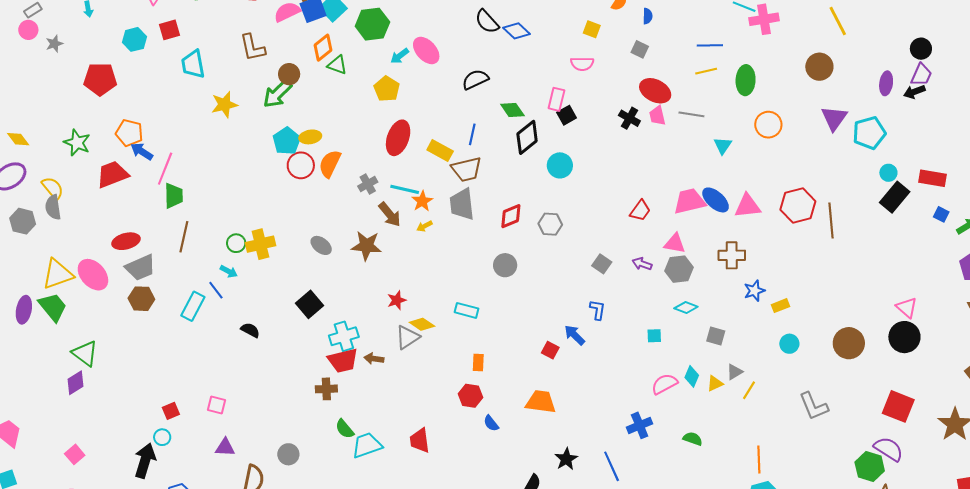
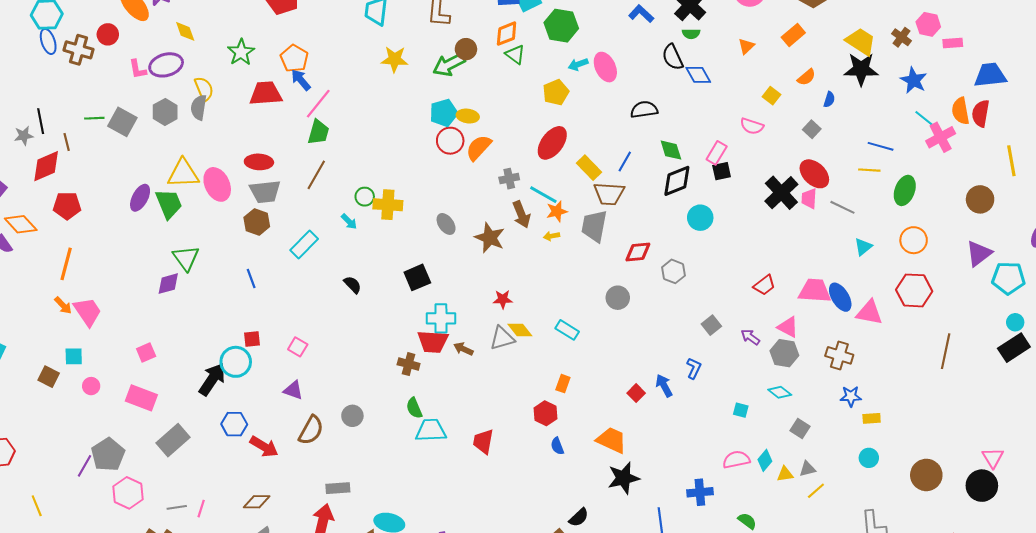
pink cross: (764, 19) -> (941, 137), turned -36
black cross: (629, 118) -> (781, 193), size x1.6
red hexagon: (798, 206) -> (914, 290), moved
blue line: (216, 290) -> (251, 278), moved
cyan circle: (162, 437) -> (236, 362), size x1.8
black star: (566, 459) -> (623, 478), moved, size x1.4

